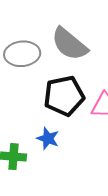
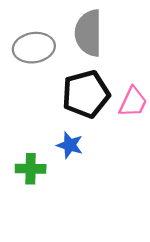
gray semicircle: (69, 44) -> (89, 33), turned 54

